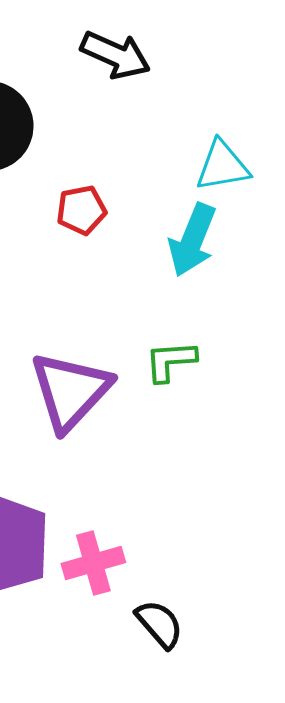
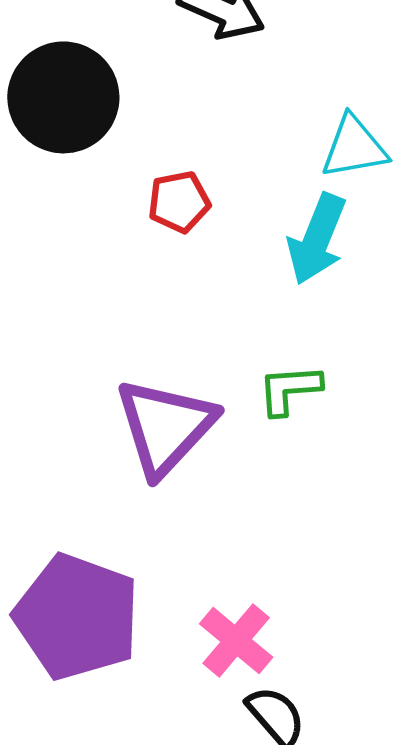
pink cross: (93, 563) -> (236, 641), moved, turned -34

